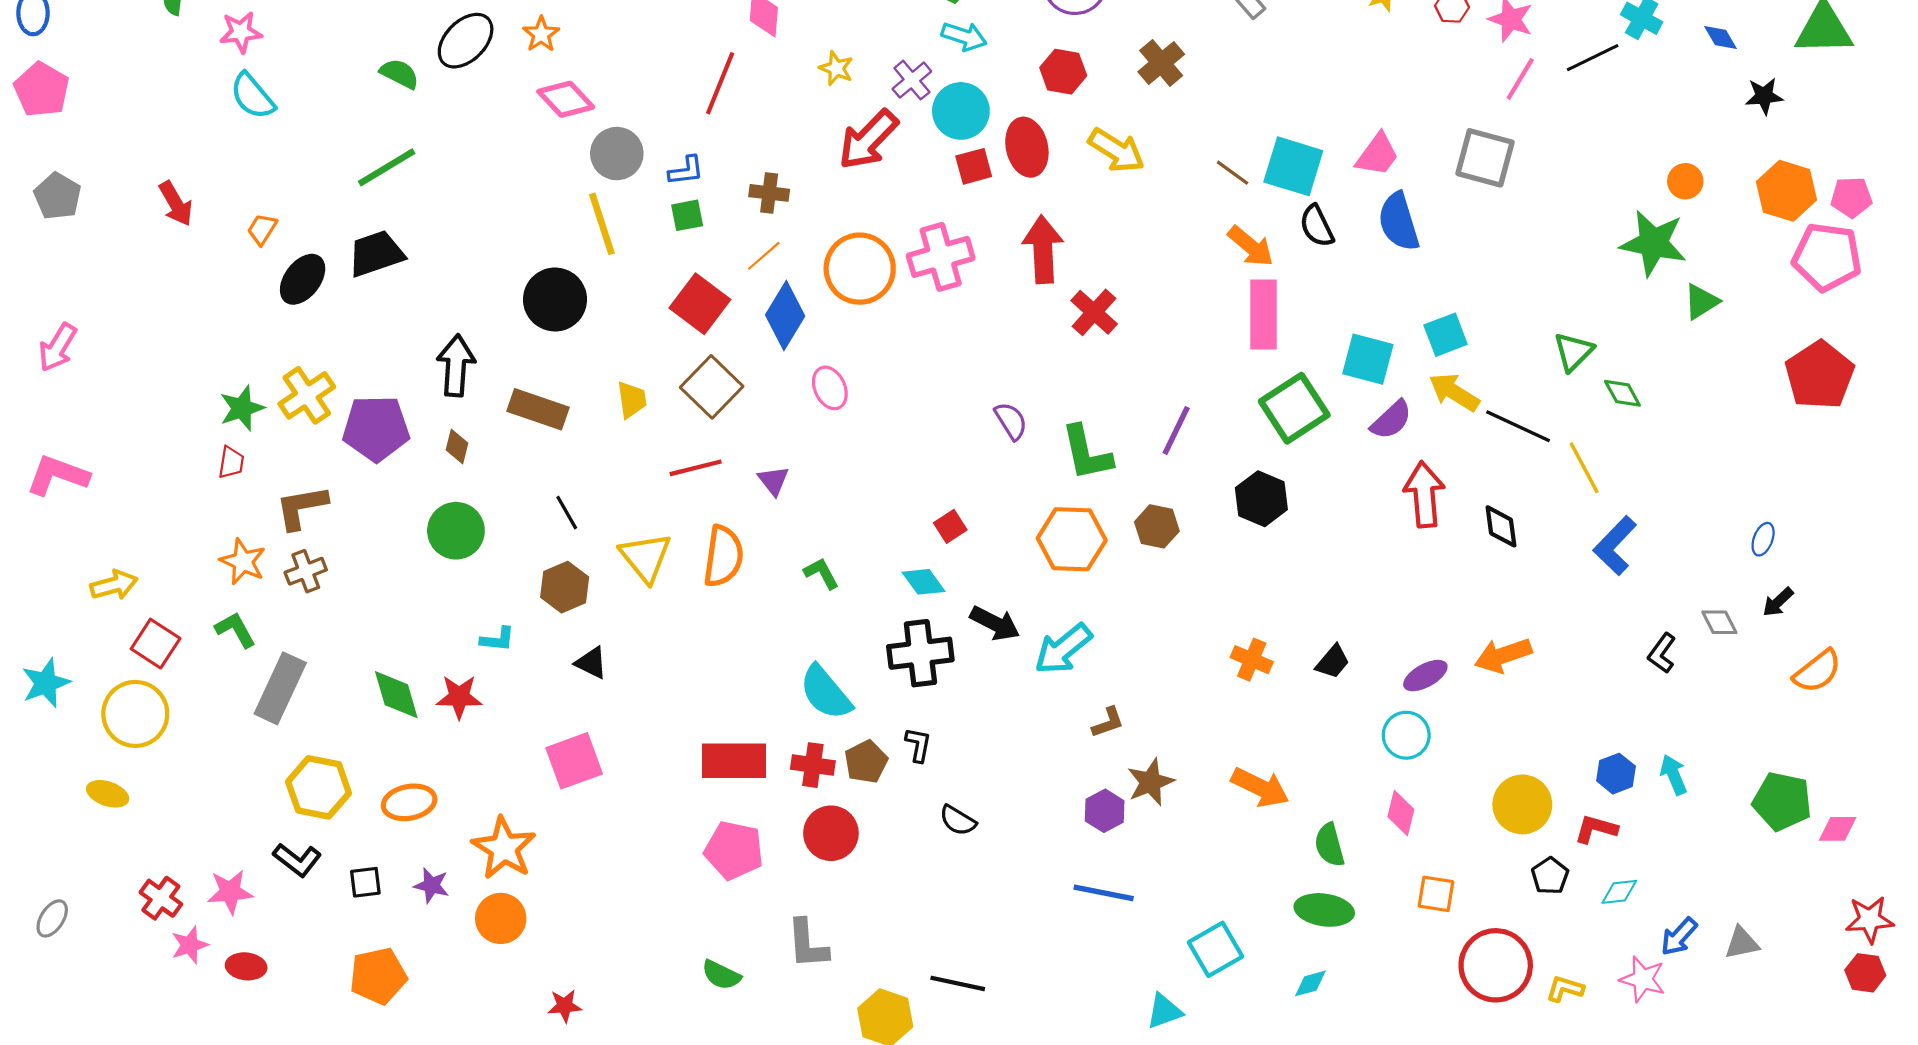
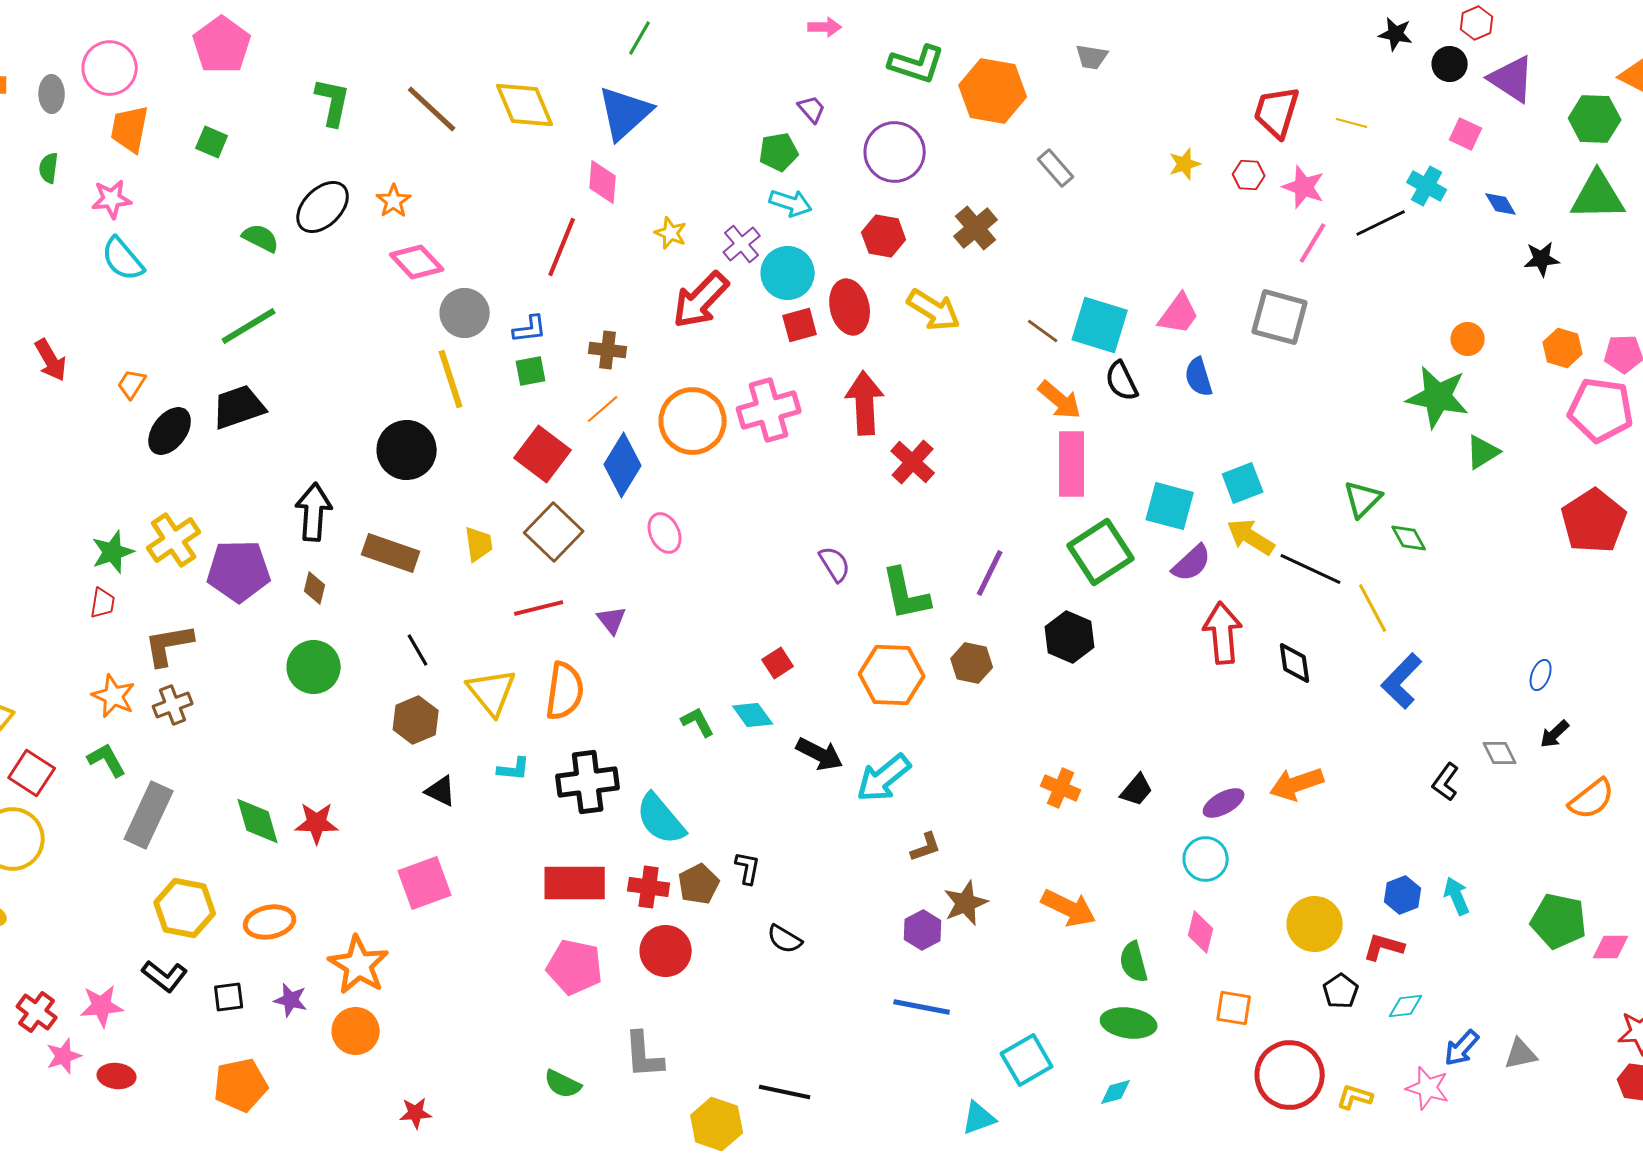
orange hexagon: (1787, 191) -> (1563, 348), size x0.7
blue semicircle: (1399, 222) -> (1199, 377), size x0.7
green L-shape: (821, 573) -> (698, 722), moved
cyan L-shape: (497, 639) -> (514, 769), moved
black cross: (920, 653) -> (588, 782), moved

